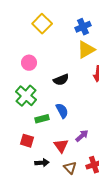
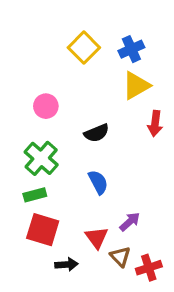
yellow square: (42, 24) -> (84, 48), moved
green rectangle: (42, 119) -> (35, 195), moved
red square: (27, 141) -> (43, 230), size x1.5
brown triangle: (70, 168) -> (120, 257), moved

